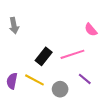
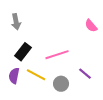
pink line: (72, 54) -> (57, 55), moved
black rectangle: (44, 56) -> (23, 52), moved

